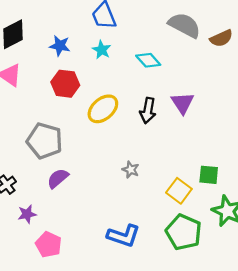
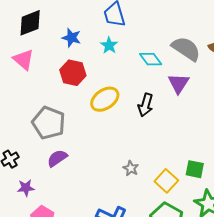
gray semicircle: (184, 25) -> (186, 49), moved
purple triangle: (182, 103) -> (179, 83), moved
gray star: (131, 170) -> (131, 168), moved

